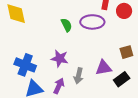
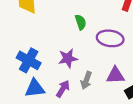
purple ellipse: (92, 22) -> (110, 38), moved
purple star: (60, 58) -> (68, 58), turned -30

